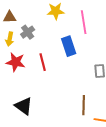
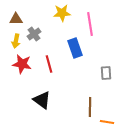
black triangle: (24, 106) -> (42, 100), moved

